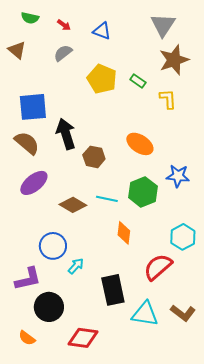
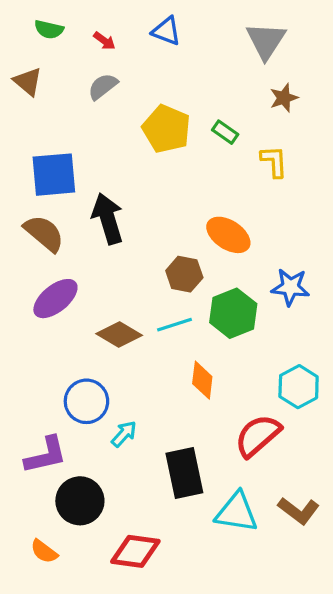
blue triangle: (102, 31) -> (166, 31), moved
brown star: (174, 60) -> (284, 98), size x0.6
brown hexagon: (94, 157) -> (184, 274), moved
cyan line: (107, 199) -> (175, 325), turned -30

